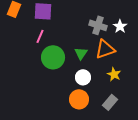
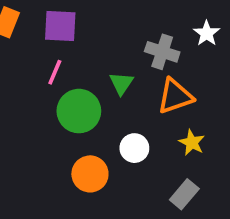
white star: (120, 26) -> (207, 33), moved
green triangle: (81, 53) -> (121, 83), moved
orange circle: (79, 99) -> (90, 174), moved

